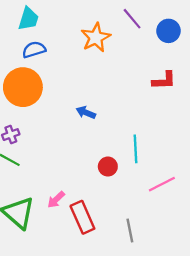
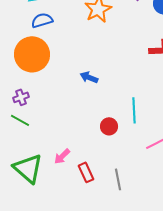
red rectangle: (82, 217) -> (86, 172), size x0.7
gray line: (130, 231) -> (118, 179), moved

